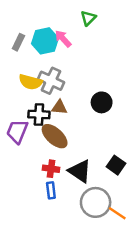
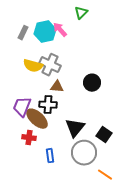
black cross: (39, 114) -> (48, 105), moved
brown ellipse: (55, 136) -> (37, 119), moved
red cross: (51, 169) -> (29, 138), moved
black triangle: (80, 171) -> (75, 128), moved, turned 35
gray circle: (96, 202) -> (84, 153), moved

